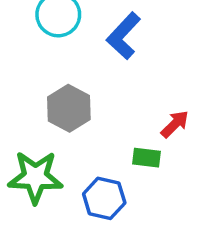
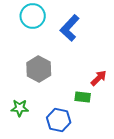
green star: (35, 177) -> (20, 108), size x0.6

